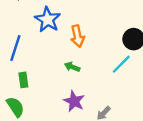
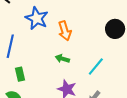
cyan line: (121, 64) -> (96, 66), moved

